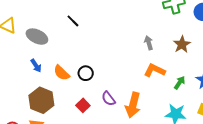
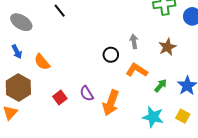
black circle: (86, 73) -> (111, 55), moved

